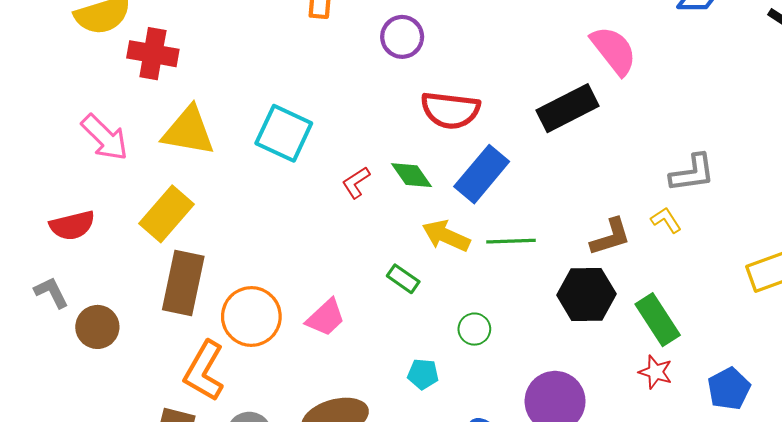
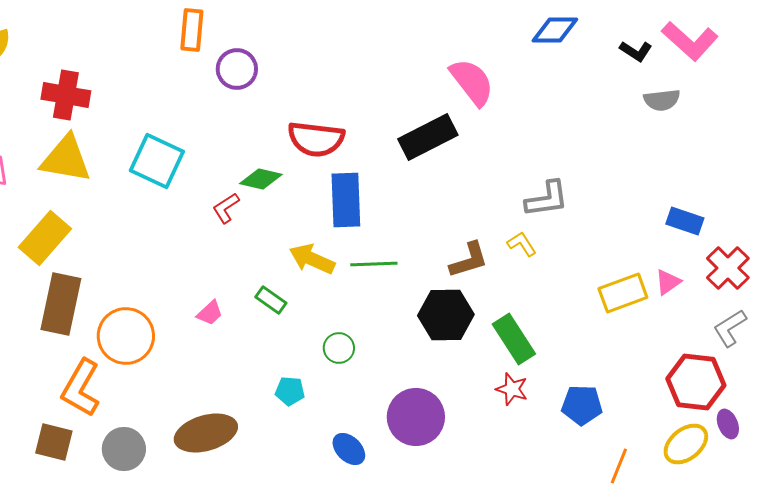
purple circle: (402, 37) -> (237, 69), moved
red cross: (153, 54) -> (66, 95), moved
blue rectangle: (482, 174) -> (346, 200), turned -42
green diamond: (412, 175) -> (261, 179), moved, turned -42
pink trapezoid: (326, 318) -> (210, 313), moved, size x0.7
blue pentagon: (729, 389) -> (582, 405), turned 30

